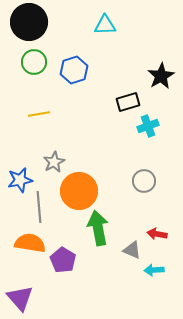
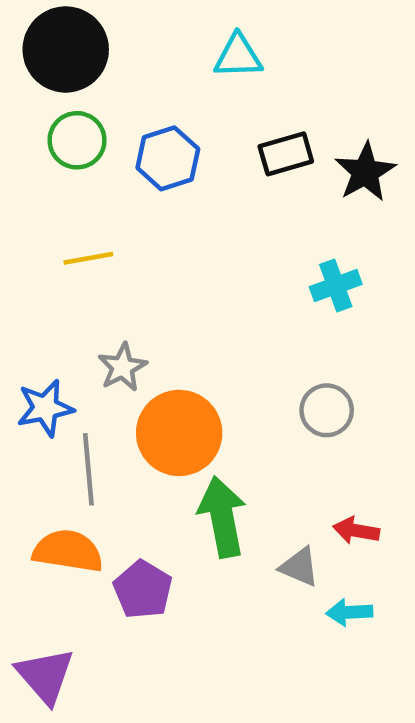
black rectangle: (128, 102) -> (286, 154), moved

